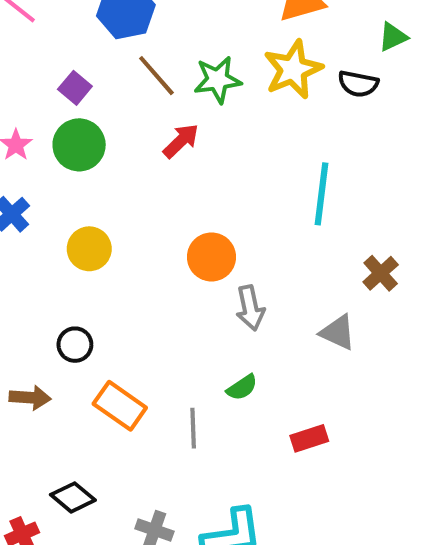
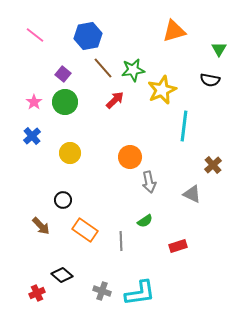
green triangle: (393, 37) -> (219, 49), turned -35
yellow star: (293, 70) -> (162, 90), moved
black semicircle: (358, 84) -> (210, 80), moved
brown arrow: (30, 398) -> (41, 226), turned 42

